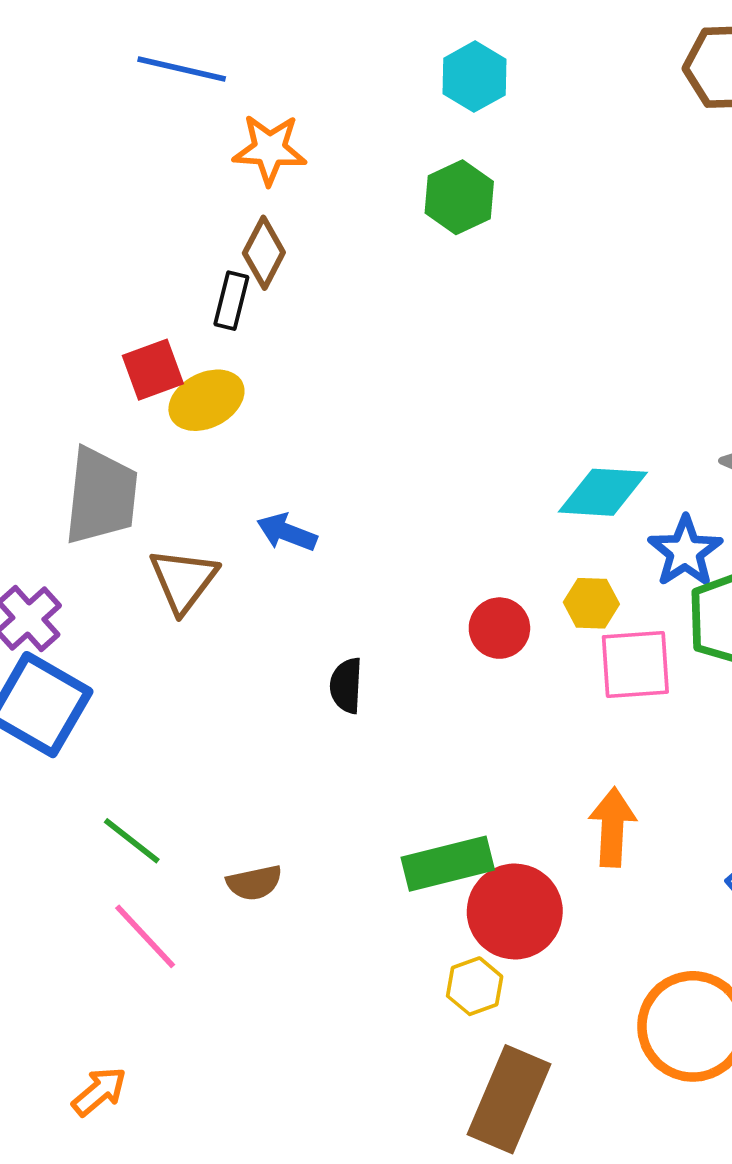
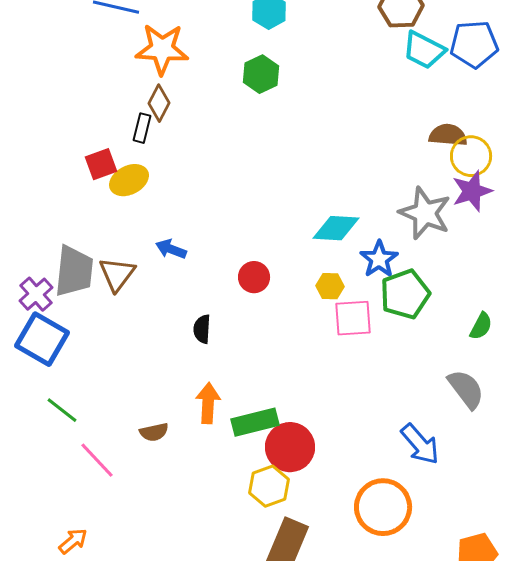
orange star: (270, 149) -> (162, 49), size x1.4
gray trapezoid: (101, 496) -> (74, 271), moved
red circle: (499, 628) -> (254, 277), moved
orange arrow: (612, 827) -> (208, 403), moved
green line: (132, 841) -> (62, 410), moved
yellow hexagon: (475, 986) -> (269, 486), size x1.4

